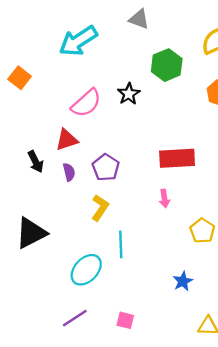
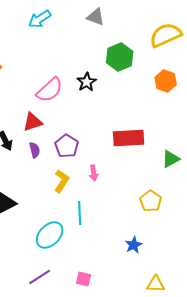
cyan arrow: (78, 41) -> (40, 19), moved, size x0.7
pink arrow: (164, 198) -> (94, 173), moved

